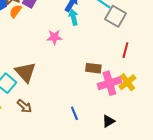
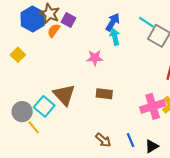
brown rectangle: (93, 68) -> (104, 94), moved
brown arrow: (24, 106) -> (103, 140), moved
blue line: (74, 113) -> (131, 140), moved

